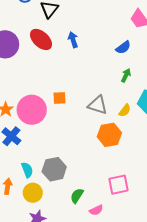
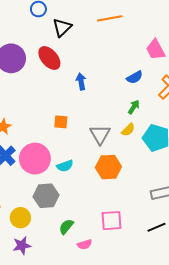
blue arrow: (73, 40) -> (81, 81), moved
gray triangle: (98, 105) -> (100, 134), turned 35
pink circle: (32, 110) -> (35, 159), moved
yellow semicircle: (125, 110) -> (128, 130), moved
cyan semicircle: (27, 170) -> (65, 166), moved, turned 84

